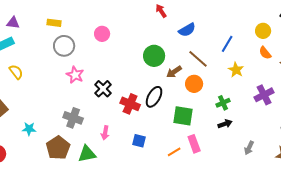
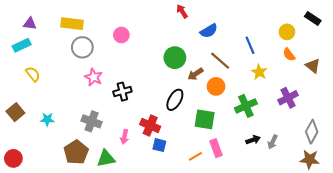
yellow rectangle: (54, 23) -> (72, 24), size x1.5
blue line: (227, 44) -> (250, 45), turned -54
black cross: (103, 89) -> (122, 92), turned 30
green cross: (223, 103) -> (246, 106), size x1.5
red cross: (130, 104) -> (150, 125), moved
black arrow: (225, 124) -> (253, 140), moved
cyan star: (29, 129) -> (47, 119), moved
gray arrow: (249, 148) -> (273, 142), moved

